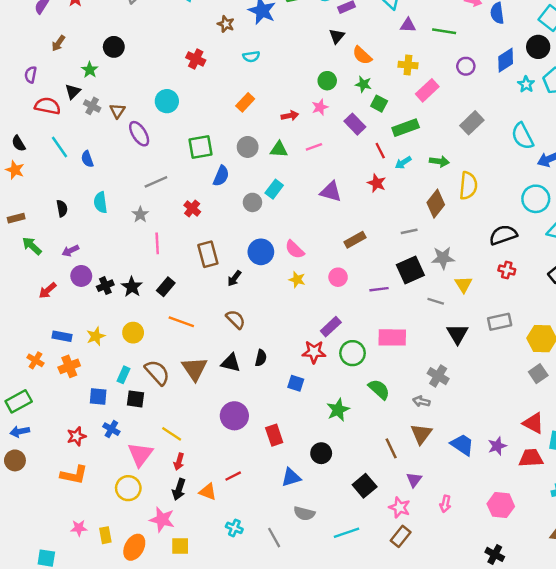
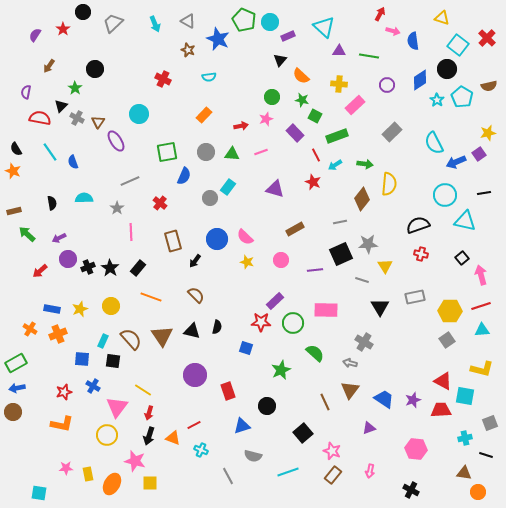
cyan semicircle: (101, 202) -> (84, 198), turned 96
purple triangle: (414, 480) -> (369, 428), moved, turned 32
pink arrow: (445, 504) -> (370, 471), moved
cyan cross: (234, 528) -> (201, 450), moved

